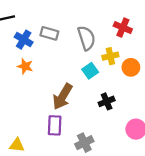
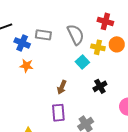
yellow cross: (110, 56) -> (98, 47), turned 32
orange circle: (131, 67) -> (117, 44), moved
brown arrow: (63, 97) -> (62, 87), size x0.6

